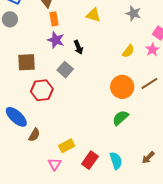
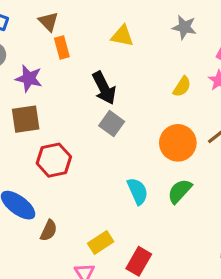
purple star: (56, 40) -> (29, 78), moved
black arrow: (78, 47) -> (104, 88), size x1.5
gray square: (65, 70) -> (112, 124), moved
cyan semicircle: (116, 161) -> (138, 191), moved

